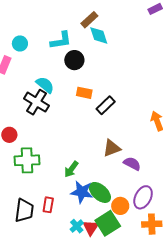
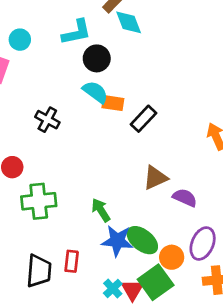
cyan semicircle: (45, 85) -> (95, 92), moved
black cross: (36, 102) -> (47, 120), size x0.7
green arrow: (71, 169) -> (101, 210), turned 114

